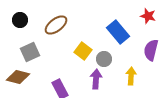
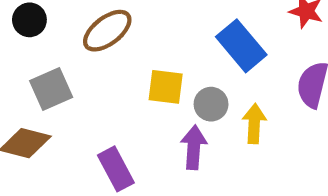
yellow square: (83, 51) -> (166, 87), turned -30
yellow arrow: (131, 76) -> (254, 124), moved

